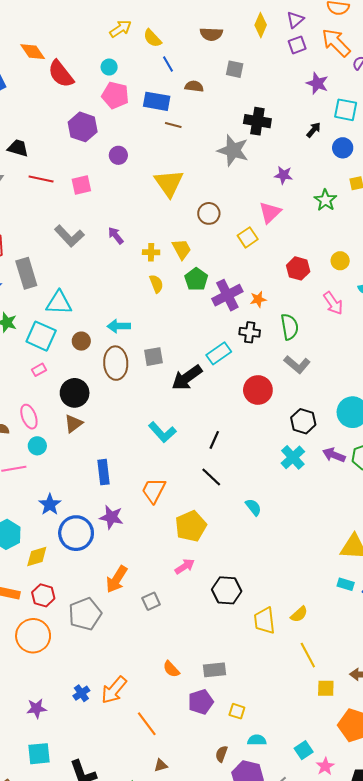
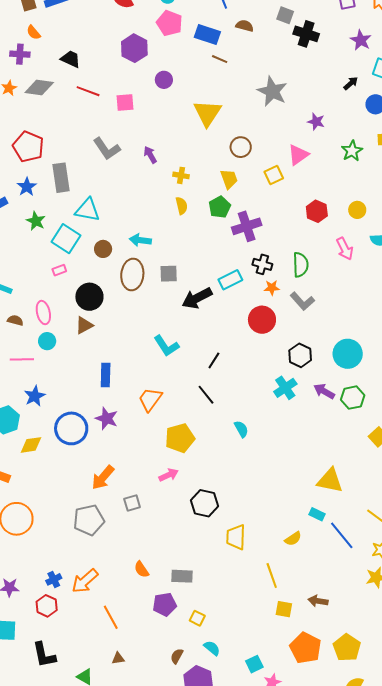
black cross: (257, 121) -> (306, 34), moved
yellow trapezoid: (182, 249) -> (229, 179), moved
orange star: (258, 299) -> (272, 288), moved
blue star: (50, 504) -> (35, 396), moved
red hexagon: (43, 595) -> (47, 606), moved
gray pentagon: (85, 614) -> (89, 520), moved
yellow semicircle: (299, 614) -> (293, 539), moved
cyan semicircle: (257, 740) -> (212, 648), turned 30

